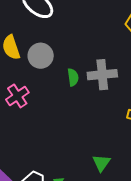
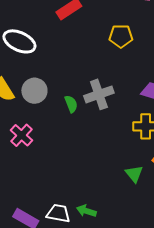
green triangle: (101, 163) -> (134, 174), moved

